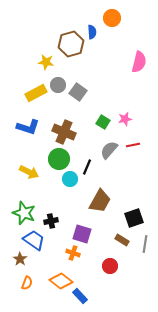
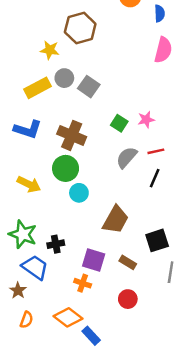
blue semicircle: (92, 32) -> (160, 13), moved
black line: (87, 167) -> (155, 178), moved
brown rectangle: (122, 240) -> (128, 262), moved

